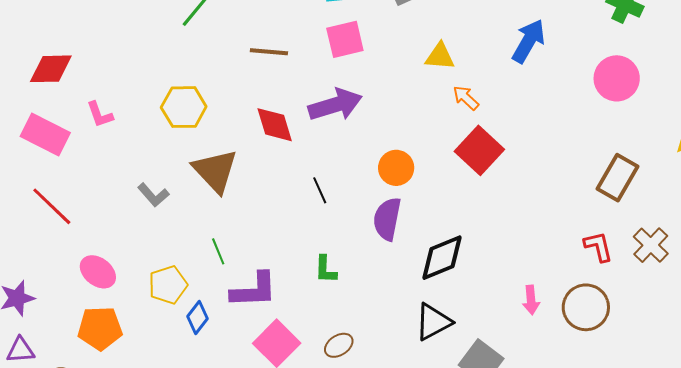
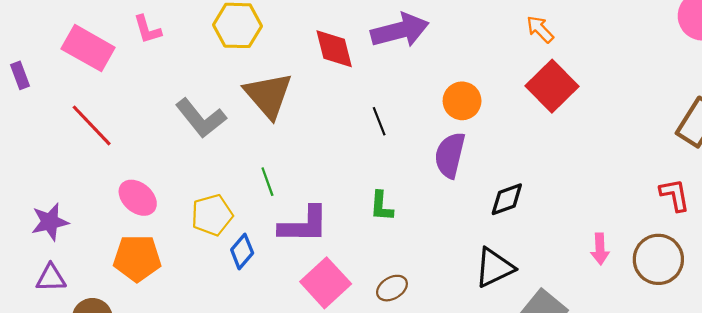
gray L-shape: (153, 195) -> (201, 118), size x1.5
black diamond: (442, 258) -> (507, 199), size x0.7

